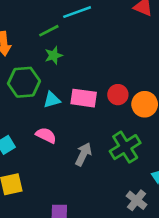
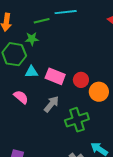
green star: (54, 55) -> (32, 39), moved
gray arrow: (83, 154) -> (51, 104), moved

